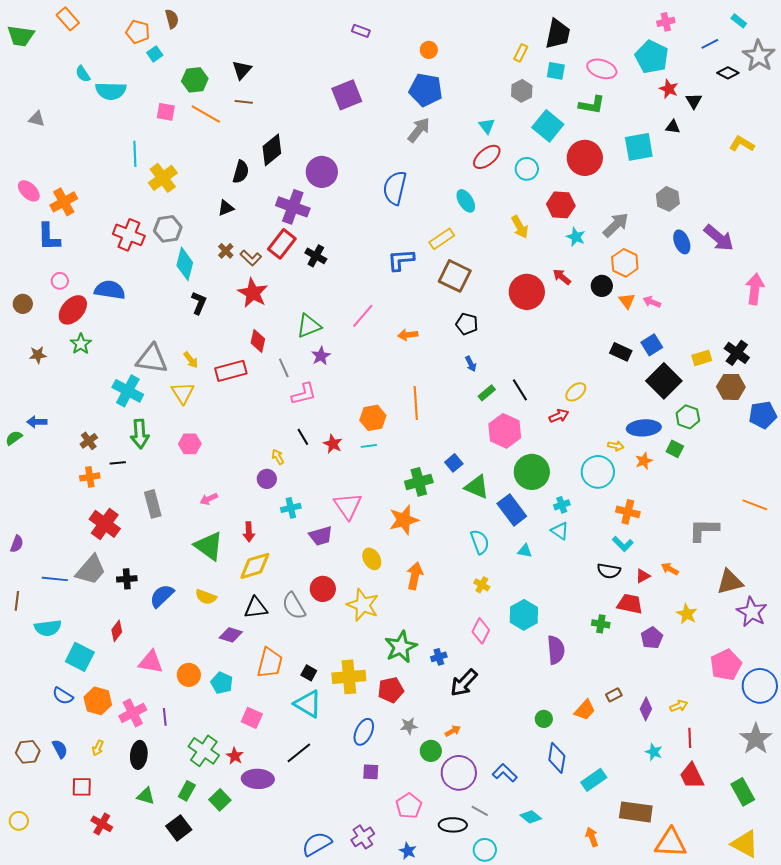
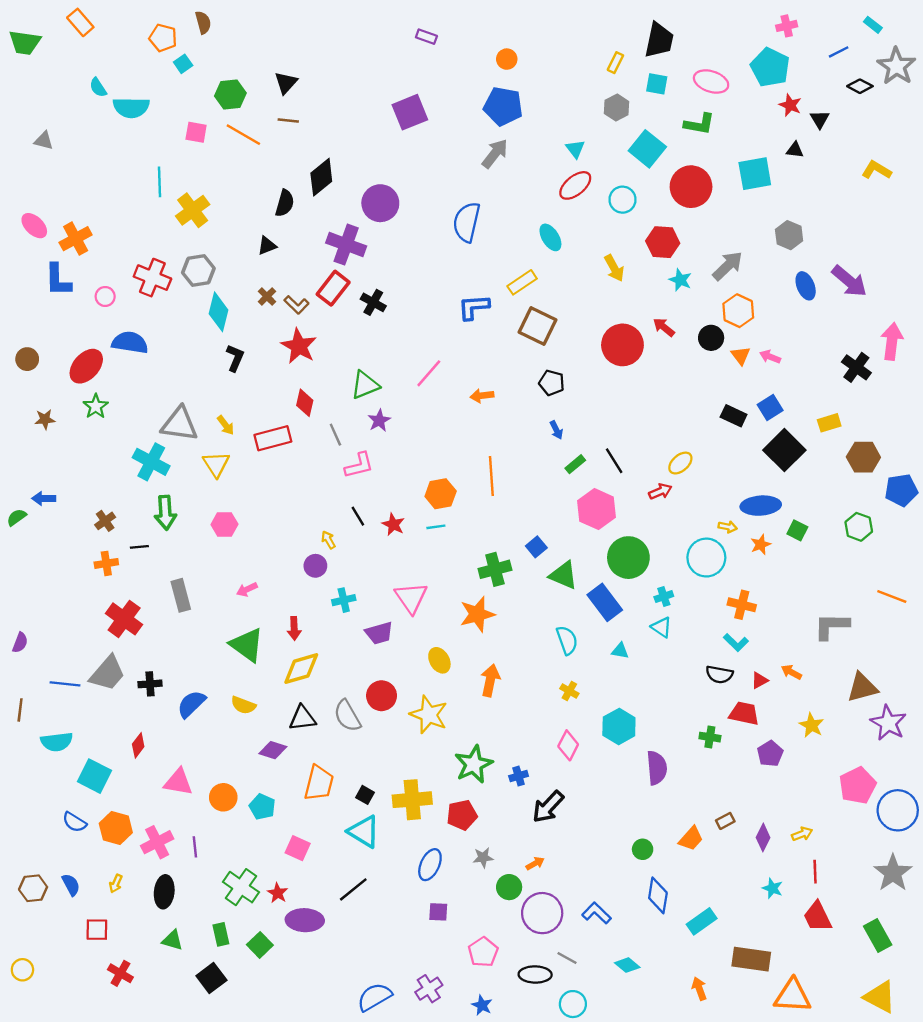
pink circle: (60, 281) -> (105, 296), moved
black cross: (737, 353) -> (856, 367), moved
green hexagon: (688, 417) -> (859, 527), moved
green rectangle: (187, 791) -> (221, 934), turned -42

